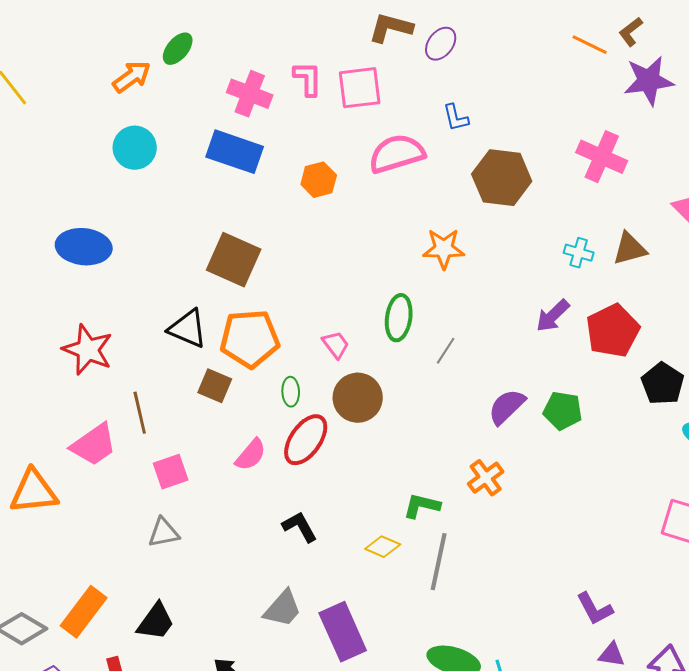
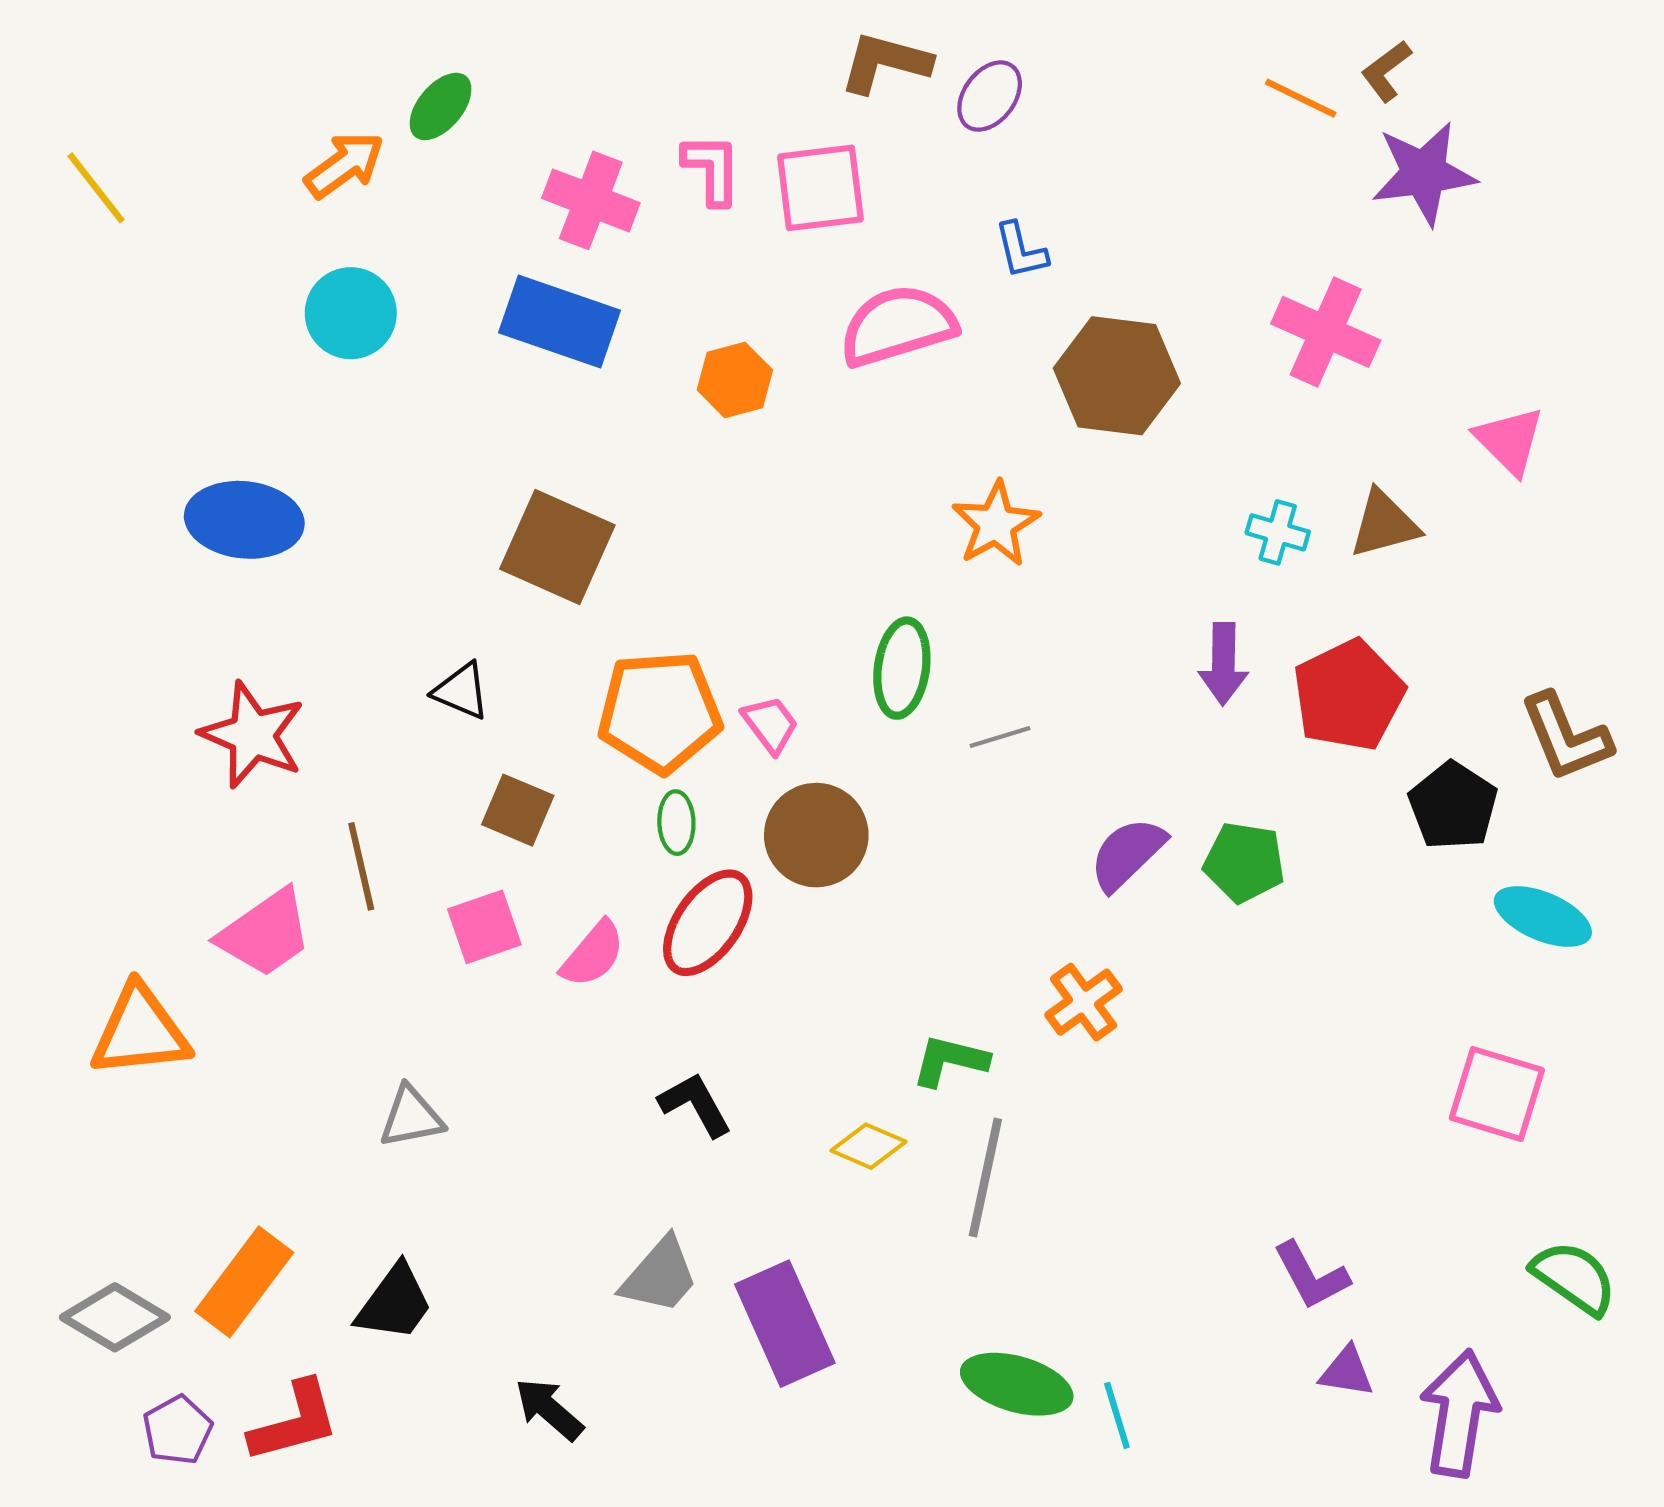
orange star: (444, 249) -> (996, 524), turned -30
purple arrow: (553, 316) -> (1223, 664), turned -45
black triangle: (188, 329) -> (461, 691), size x0.7
orange pentagon: (250, 339) -> (660, 712), moved
gray line: (446, 351) -> (1000, 737), turned 40
pink square: (171, 472) -> (484, 927), moved

